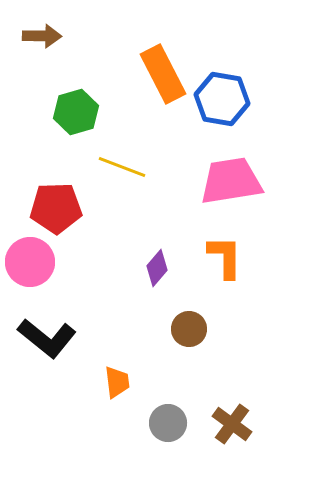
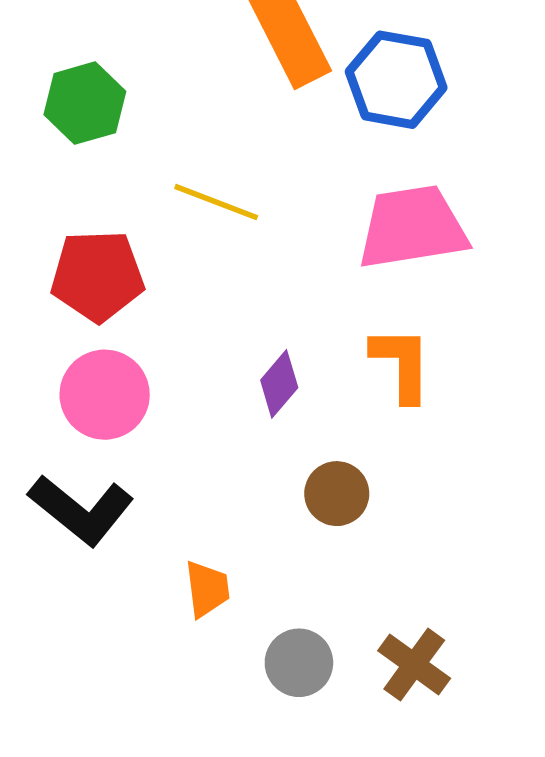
green hexagon: (76, 112) -> (85, 103), moved
pink circle: (30, 262) -> (105, 395), moved

